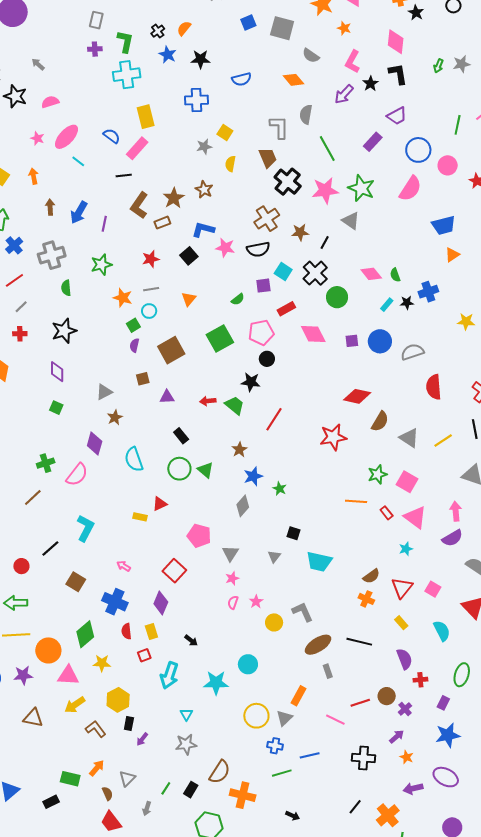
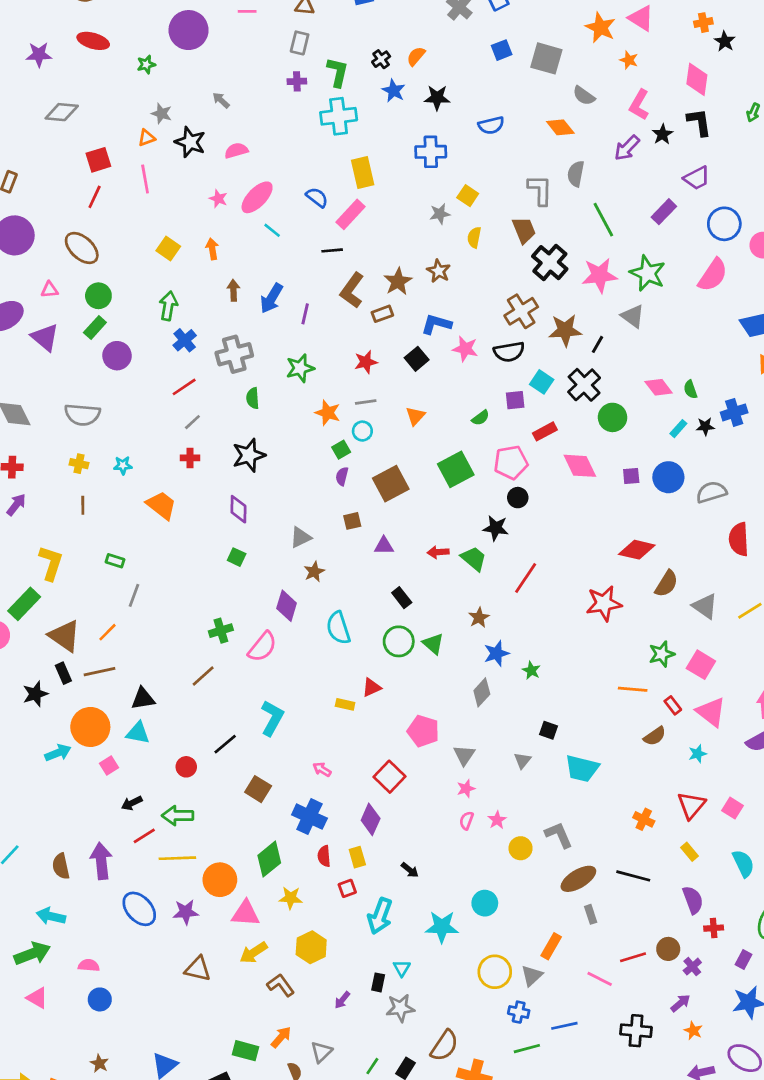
brown star: (300, 232) -> (565, 330), size x1.4
brown semicircle: (371, 576) -> (655, 736), moved
black rectangle: (129, 724) -> (378, 982), moved

